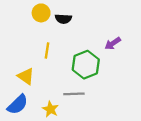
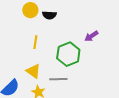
yellow triangle: (26, 76) -> (33, 71), moved

